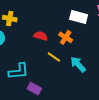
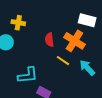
red semicircle: (41, 36) -> (49, 40), turned -112
orange cross: (66, 37) -> (74, 41), size x1.5

